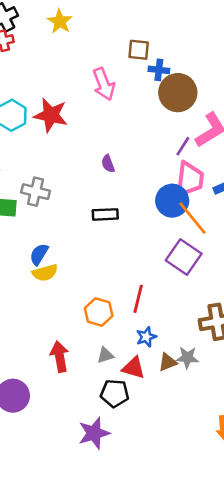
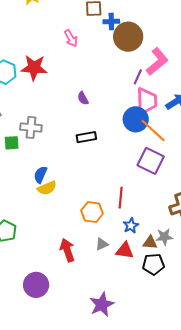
pink arrow: (104, 84) -> (71, 38), size x0.7
brown triangle: (168, 362) -> (150, 243), turned 35
black pentagon: (115, 393) -> (153, 264), moved

